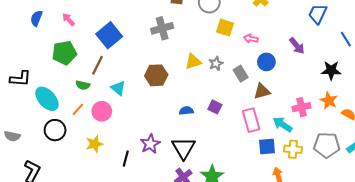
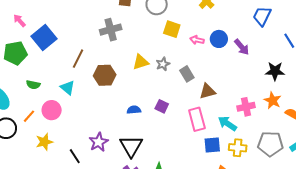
blue square: (109, 35) -> (44, 38), moved
blue circle: (266, 62) -> (219, 39), moved
brown line: (97, 65) -> (78, 59), moved
orange line: (78, 109) -> (29, 116), moved
black line: (126, 159) -> (75, 156), turned -49

